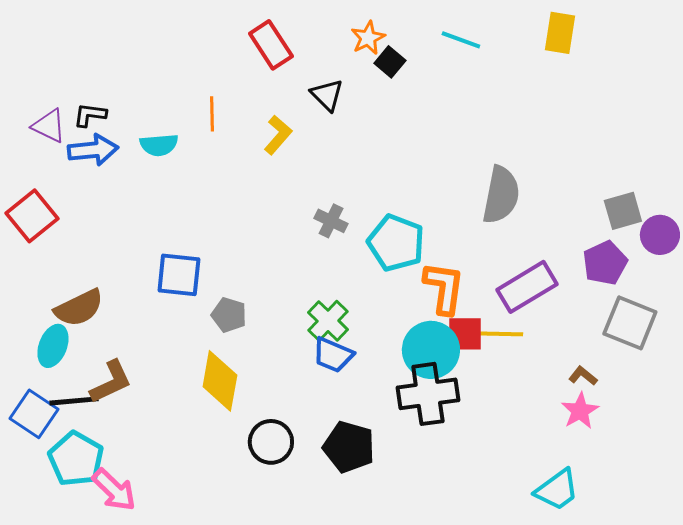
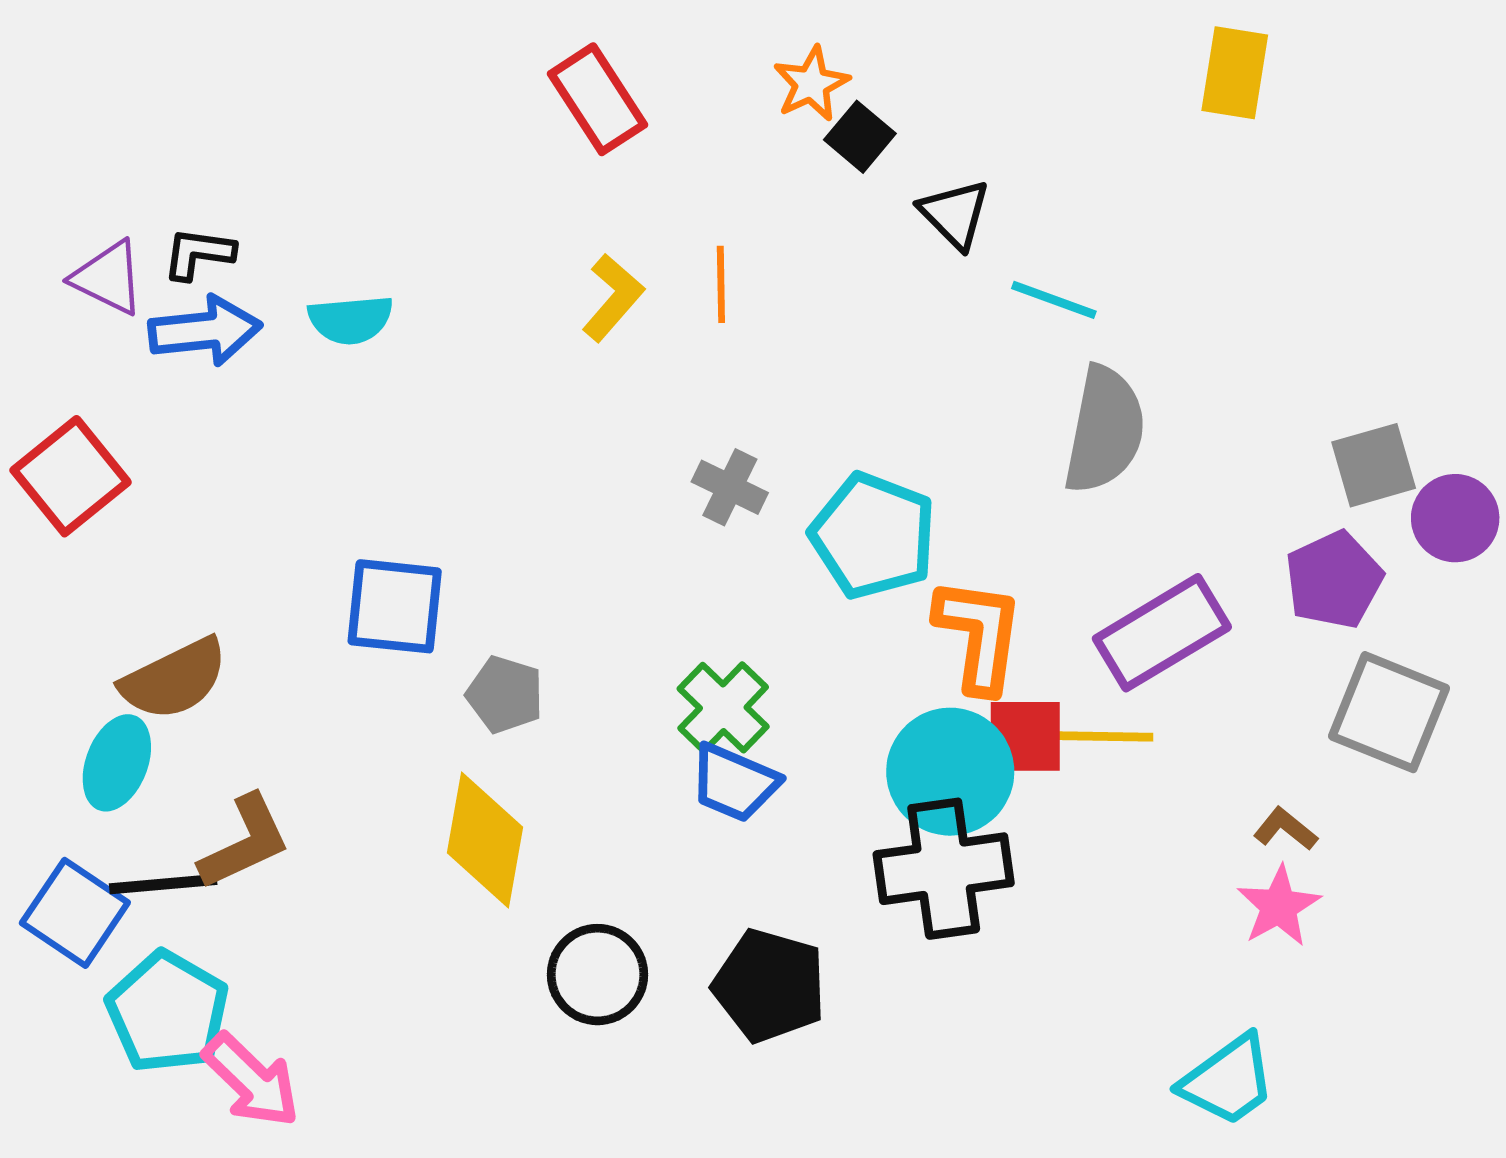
cyan line: (461, 40) -> (1054, 300), moved
black triangle: (327, 95) -> (955, 214), moved
orange line: (212, 114) -> (721, 284), moved

